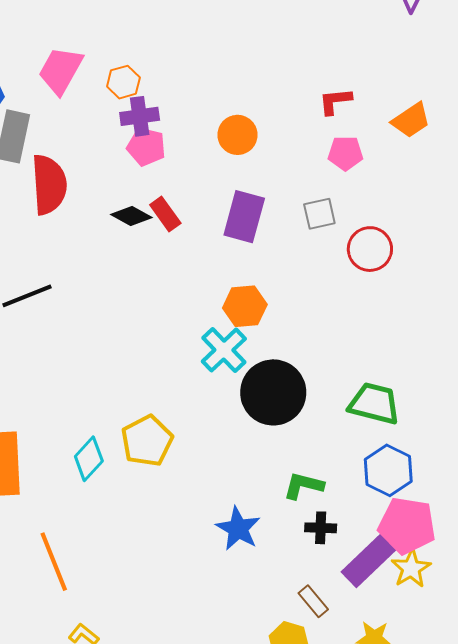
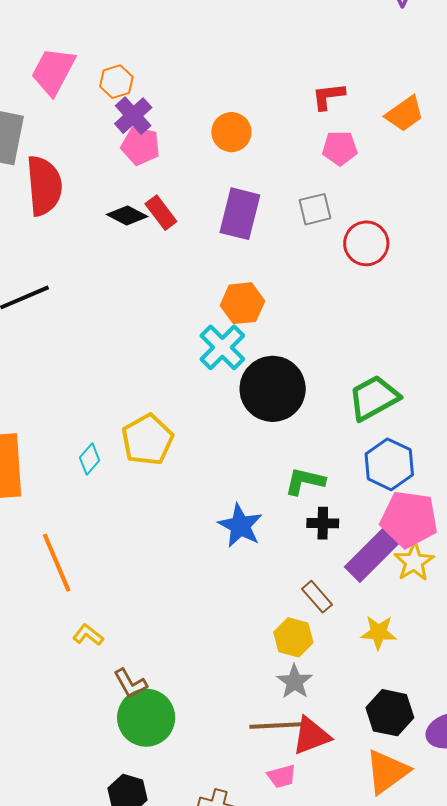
purple cross: (140, 116) -> (133, 116), turned -33
green trapezoid: (374, 404) -> (374, 398), turned -42
cyan diamond: (89, 459) -> (90, 459), size x0.7

